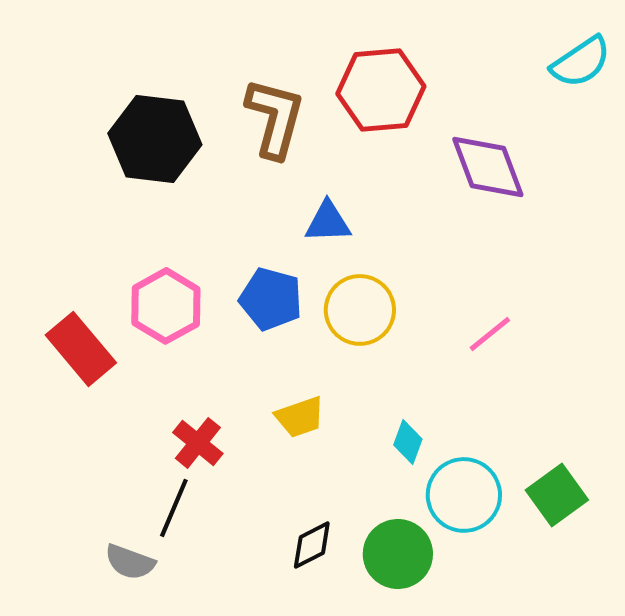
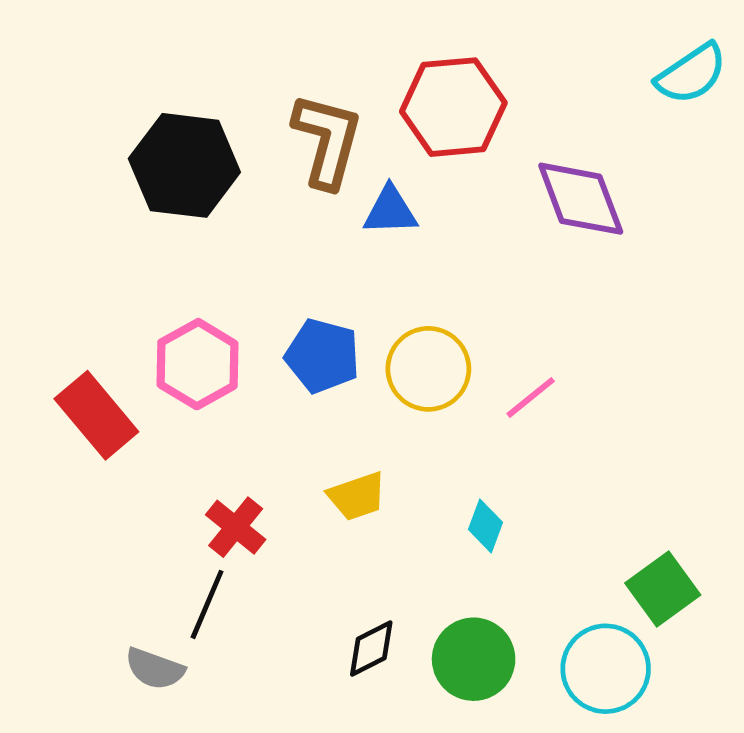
blue triangle: (328, 222) -> (390, 211), moved
pink line: (490, 334) -> (531, 397), moved
cyan circle: (464, 495) -> (606, 669), moved

